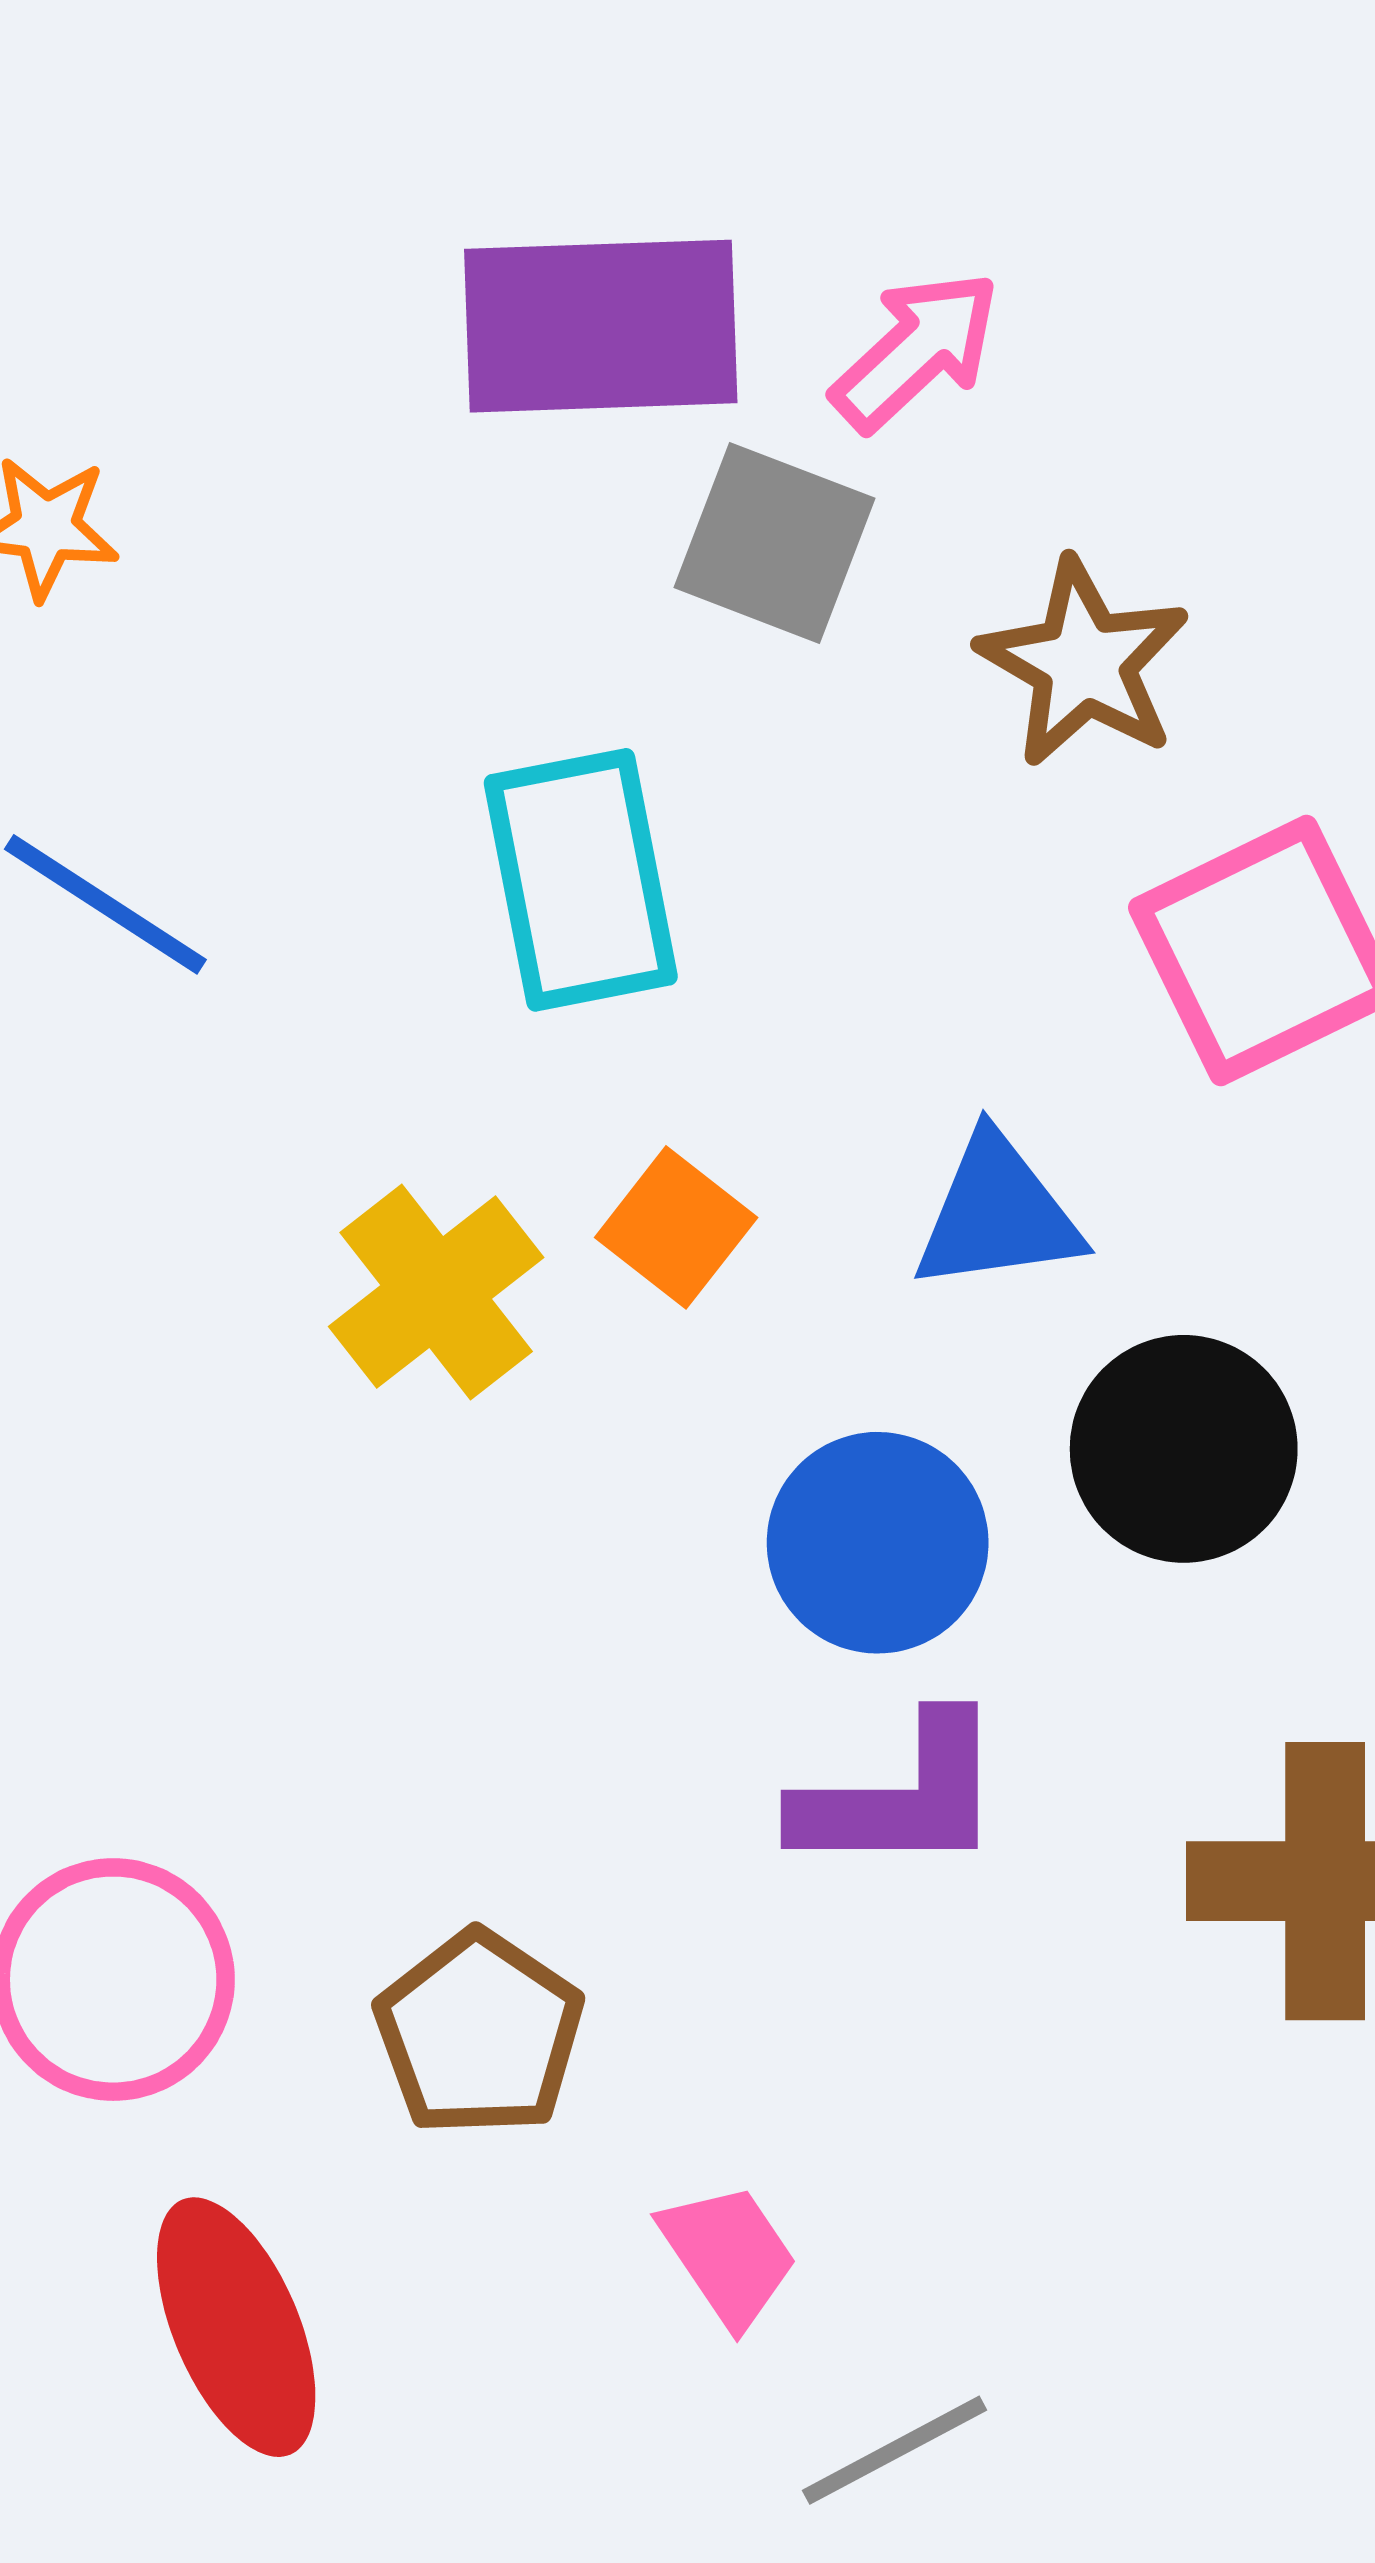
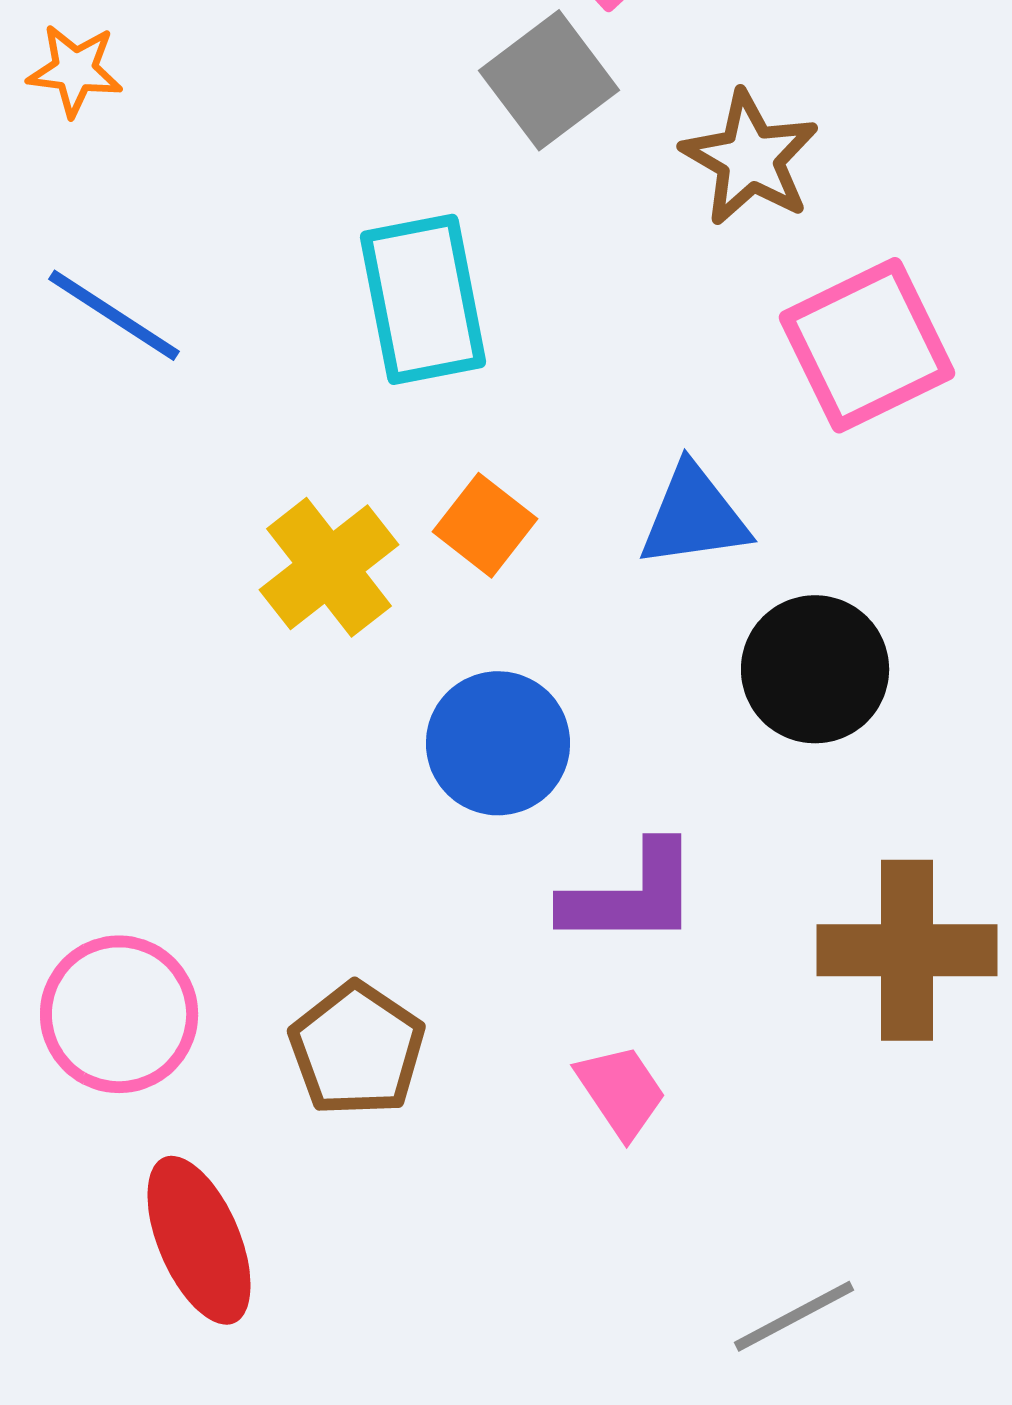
gray square: (775, 543) -> (549, 80), turned 32
blue circle: (878, 1543) -> (498, 743), moved
pink trapezoid: (728, 2255) -> (621, 1091), moved
gray line: (895, 2450) -> (794, 1316), moved

